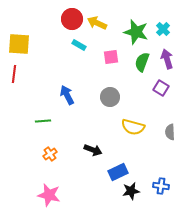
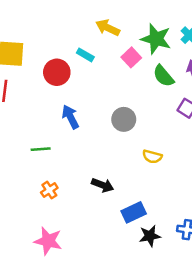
red circle: (72, 19) -> (57, 72), moved
pink square: (111, 57) -> (131, 57), moved, turned -35
green semicircle: (142, 62) -> (163, 76), turned -60
yellow semicircle: (133, 127) -> (152, 157), size x0.7

